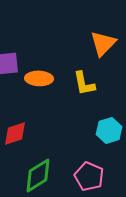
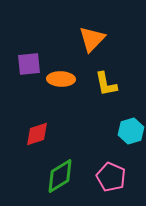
orange triangle: (103, 43) -> (92, 39), moved

